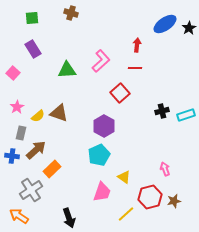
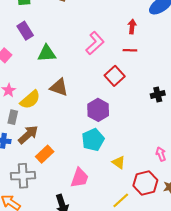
green triangle: (67, 70) -> (47, 53), moved
brown triangle: (59, 113) -> (59, 87), moved
yellow semicircle: (38, 116) -> (30, 100), size x1.5
gray cross: (31, 190) -> (23, 176), turned 30
pink trapezoid: (102, 192) -> (80, 178), moved

